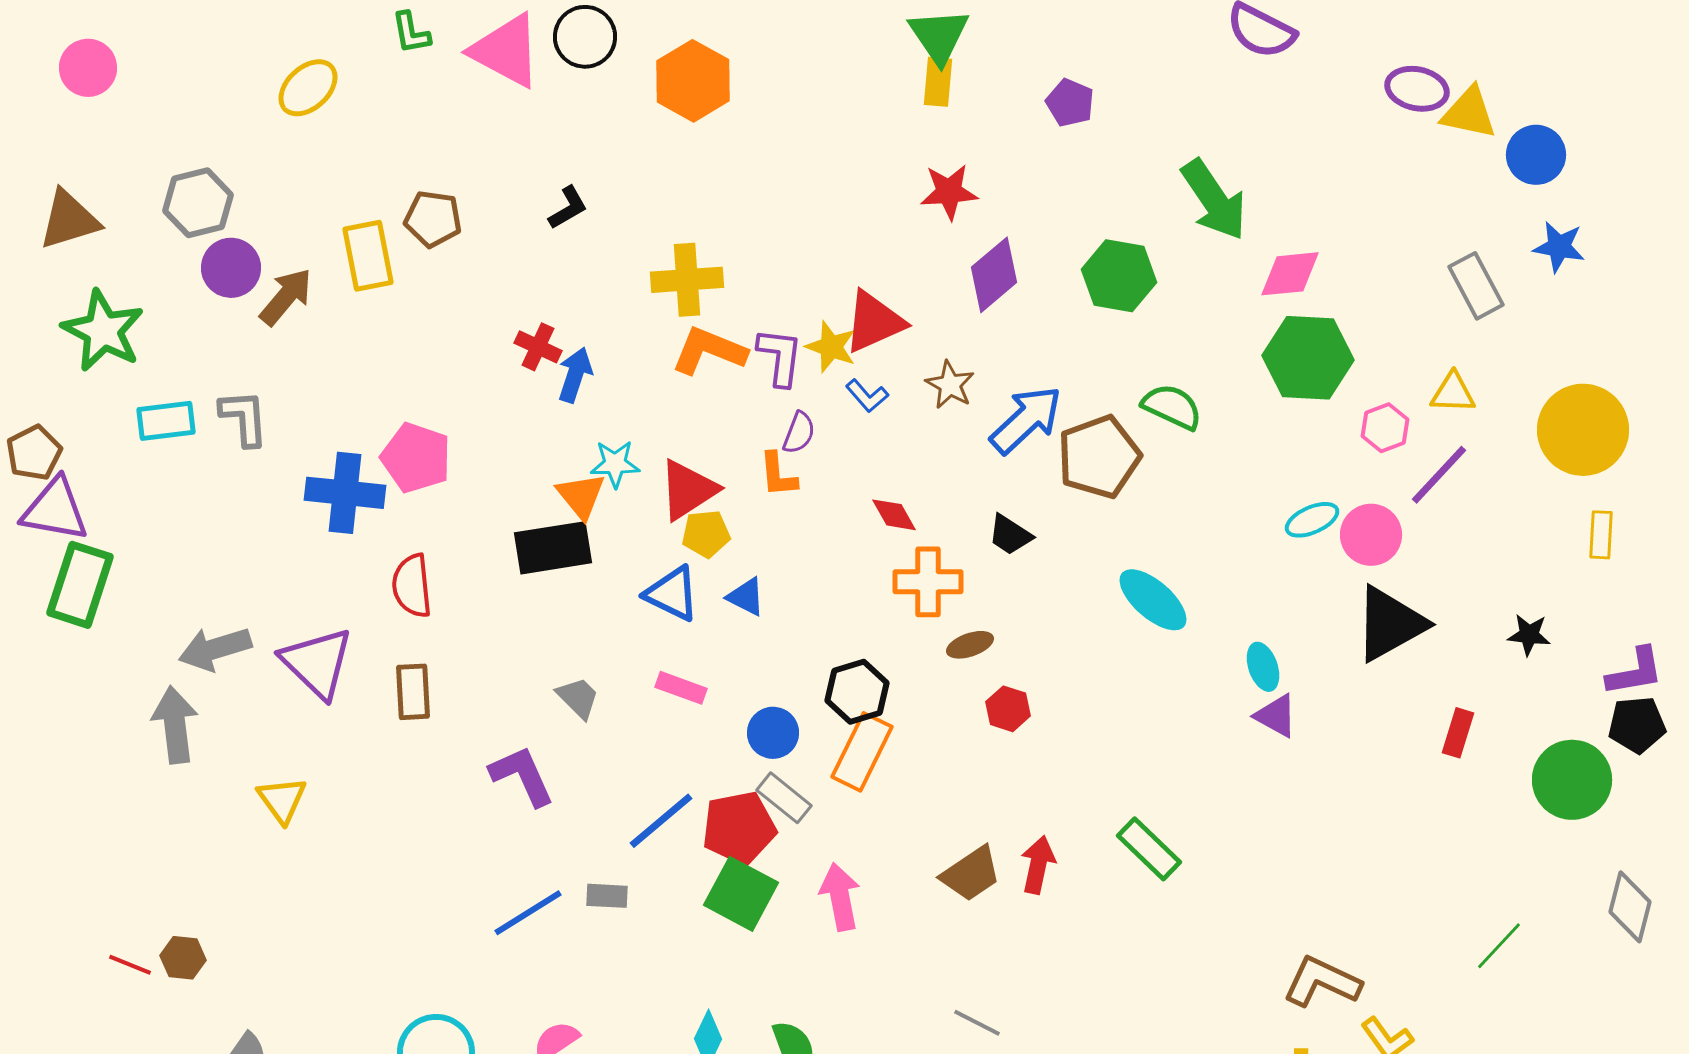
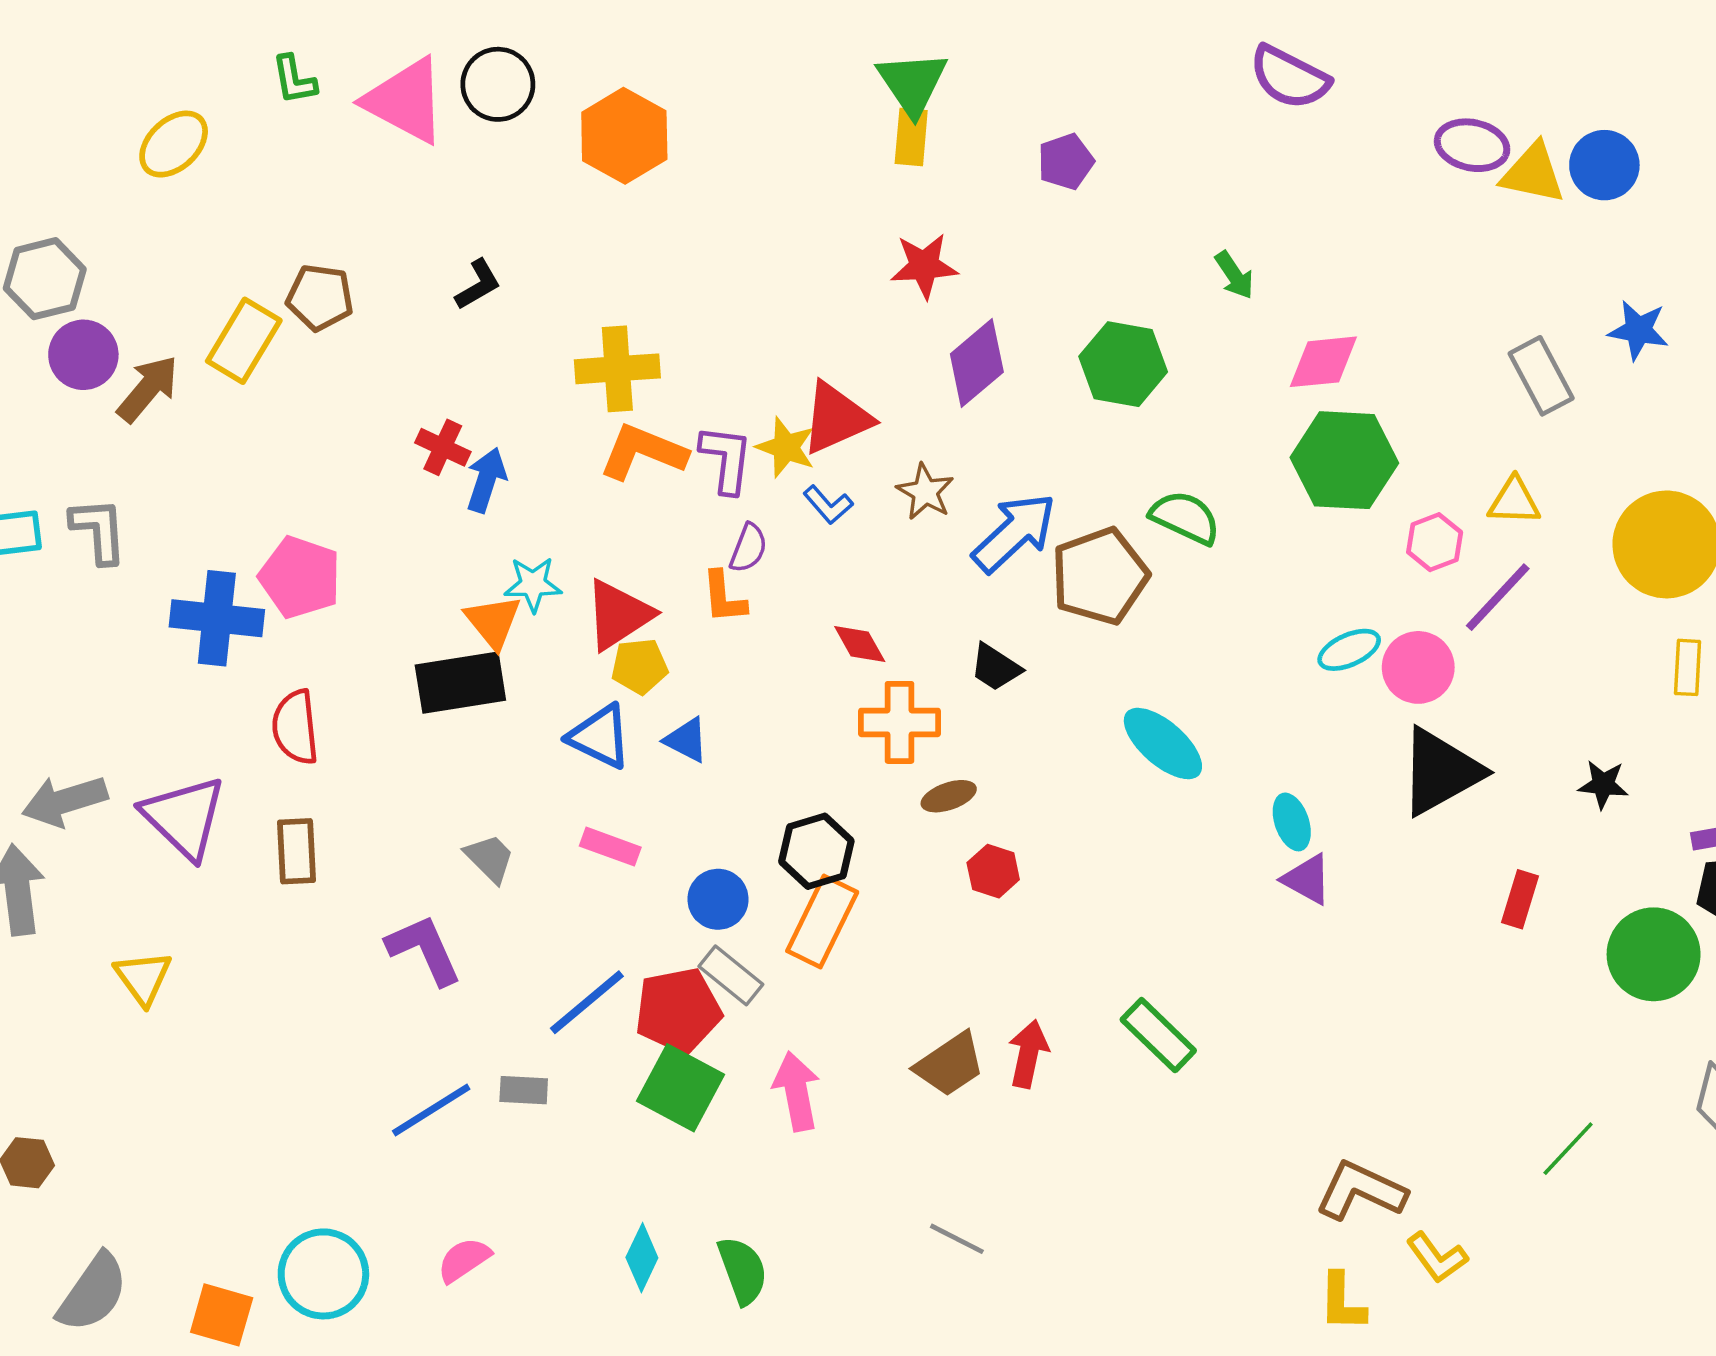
purple pentagon: (1070, 103) -> (1066, 162), turned 30
blue circle: (1536, 155) -> (1604, 165), moved
green arrow: (1214, 200) -> (1234, 275), size x0.5
yellow rectangle: (368, 256) -> (244, 341), turned 42

